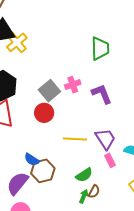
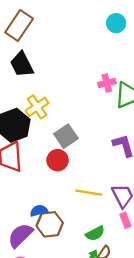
yellow cross: (17, 42) -> (37, 107), moved
pink cross: (73, 85) -> (107, 83), moved
blue semicircle: (32, 160) -> (39, 211), turned 126

